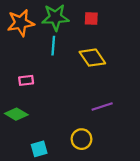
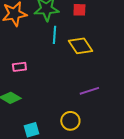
cyan line: (53, 46) -> (54, 35), moved

